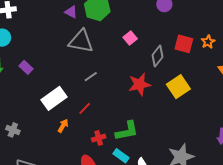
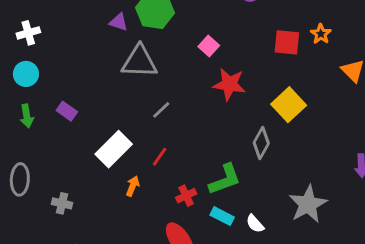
gray diamond: (158, 56) -> (261, 143), moved
red star: (140, 84) -> (229, 84), moved, turned 30

